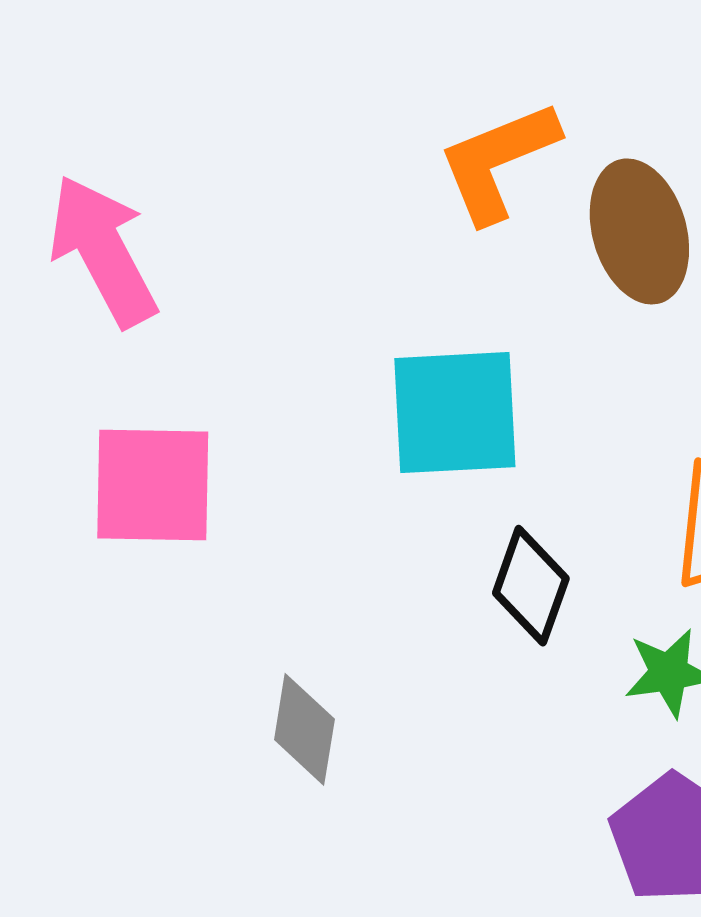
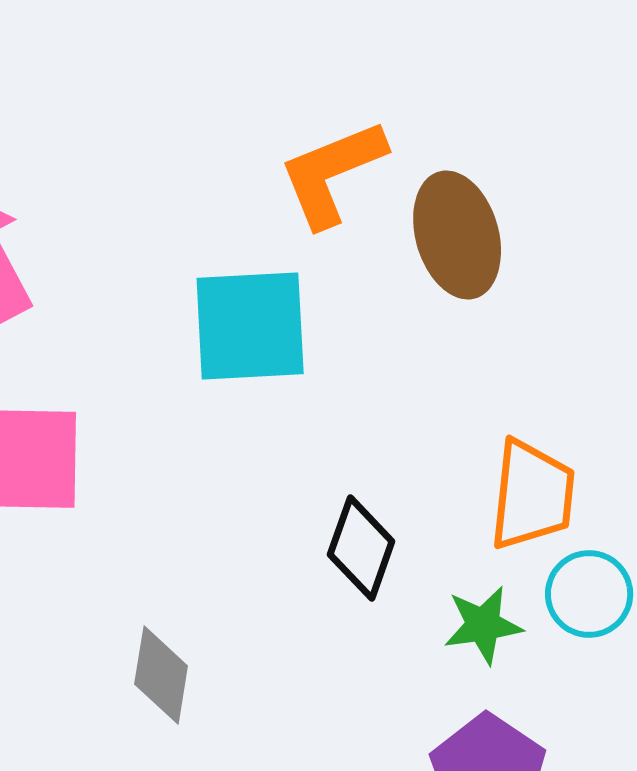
cyan square: (455, 413) -> (250, 326), moved

